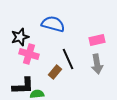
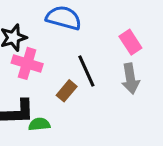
pink rectangle: (97, 40) -> (130, 42), turned 70

